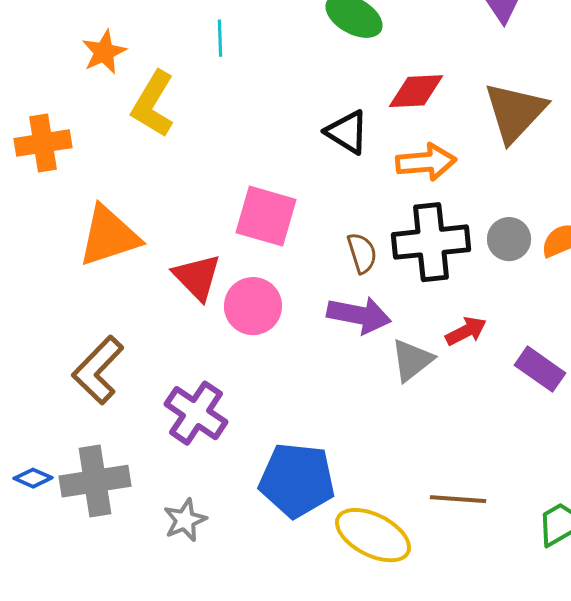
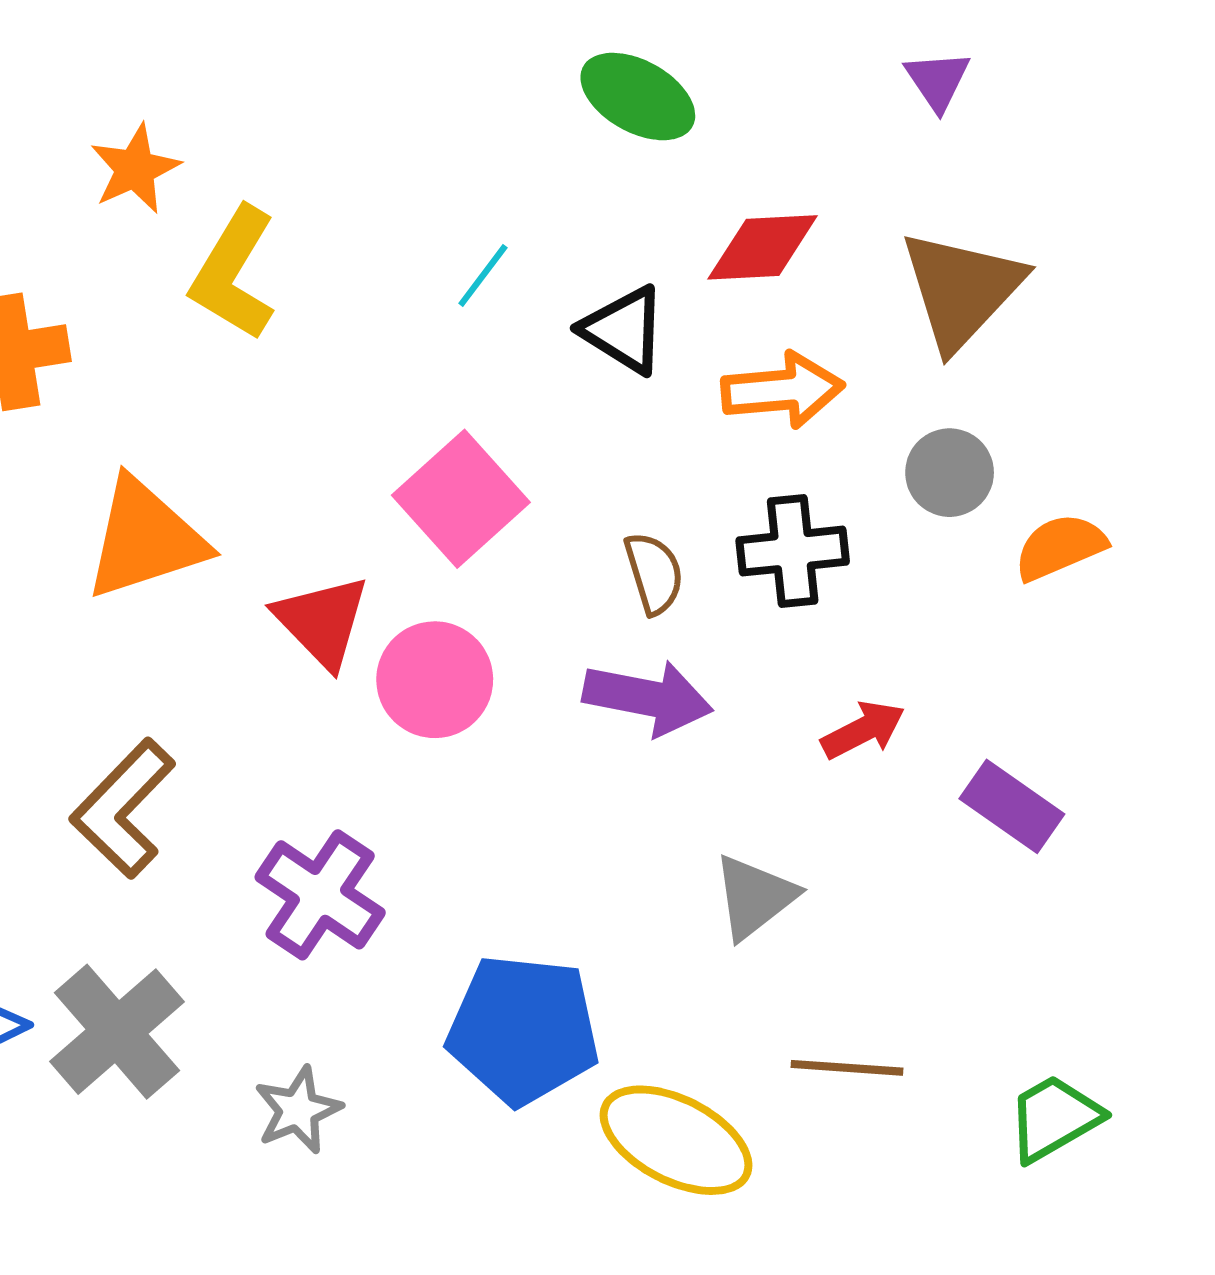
cyan line: (220, 38) -> (483, 275), moved, turned 39
pink square: (266, 216) -> (461, 499), turned 32
gray circle: (509, 239) -> (950, 473), moved
black cross: (431, 242) -> (793, 551), size x0.7
gray triangle: (412, 360) -> (754, 897), moved
gray cross: (95, 481) -> (117, 1032), turned -32

